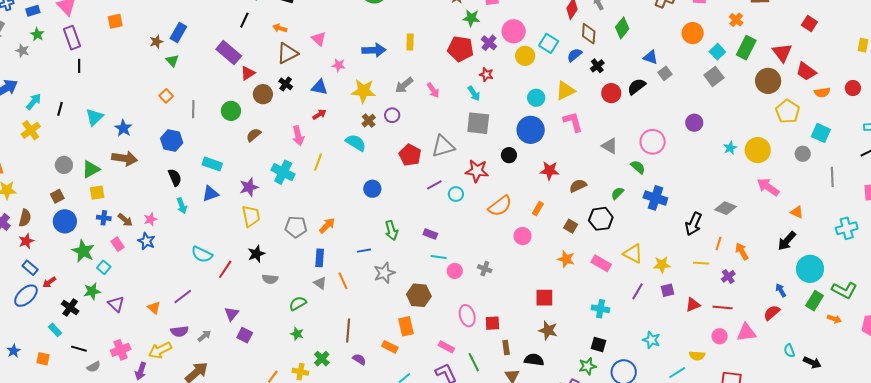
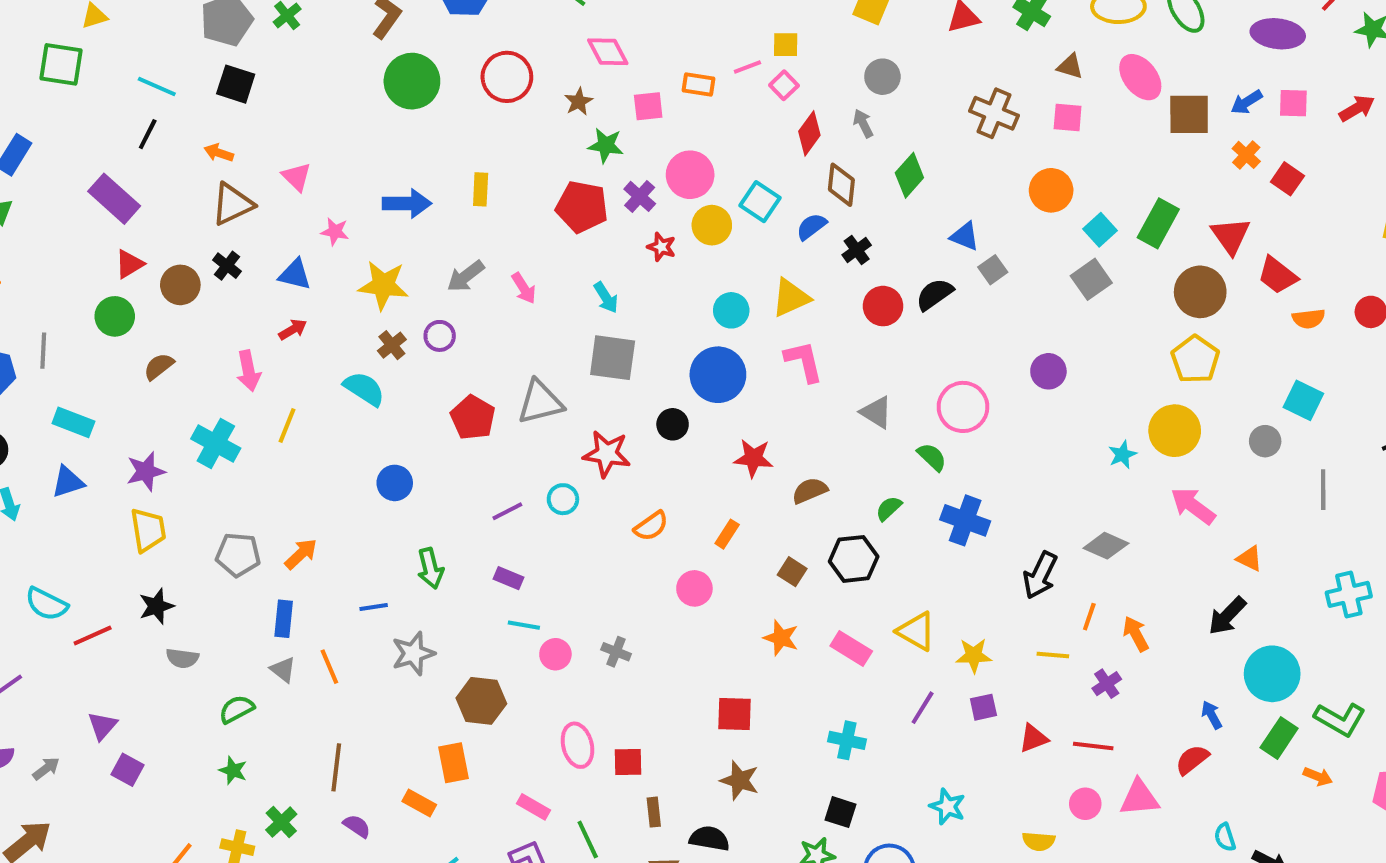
orange cross: (736, 20) -> (1246, 155), moved
red triangle: (248, 73) -> (129, 264), moved
red star: (486, 75) -> (661, 247), moved
gray line: (193, 109) -> (43, 351), moved
yellow pentagon: (788, 111) -> (1195, 359), moved
cyan star: (730, 148) -> (1122, 455), moved
purple line: (434, 185) -> (507, 511), moved
orange semicircle: (500, 206) -> (651, 526), size x0.7
red line: (225, 269) -> (93, 636), turned 30

